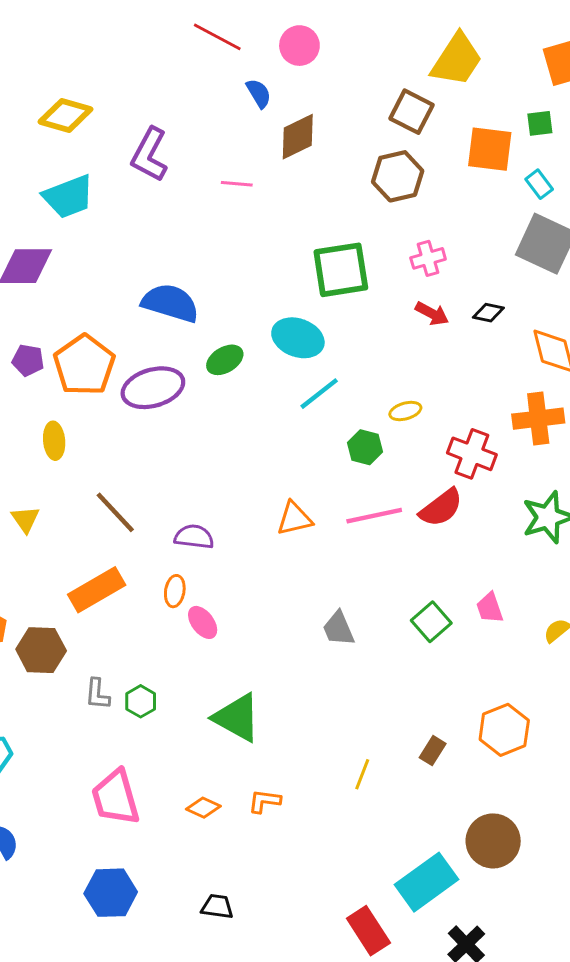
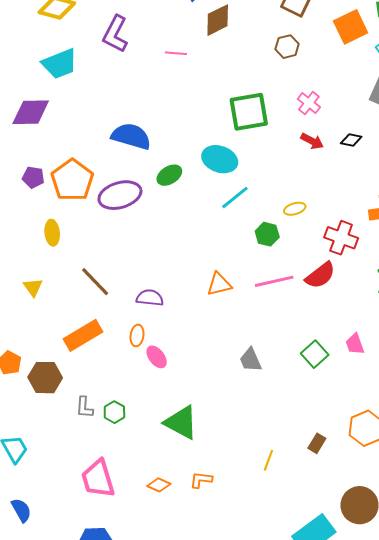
orange square: (490, 149) -> (351, 27), turned -32
brown hexagon: (398, 176) -> (287, 47), size x0.7
pink cross: (428, 258) -> (309, 103), turned -35

